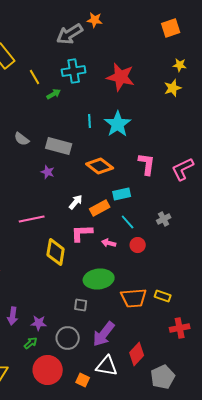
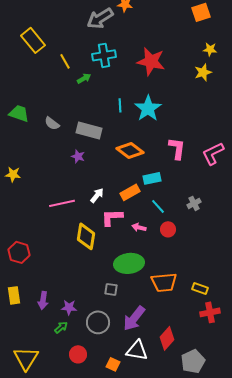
white arrow: (76, 202) -> (97, 195), moved
yellow rectangle: (163, 296) -> (200, 288), moved
red circle: (48, 370) -> (78, 354), size x0.6

